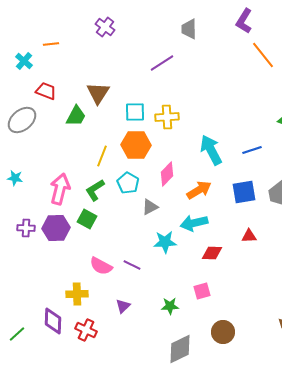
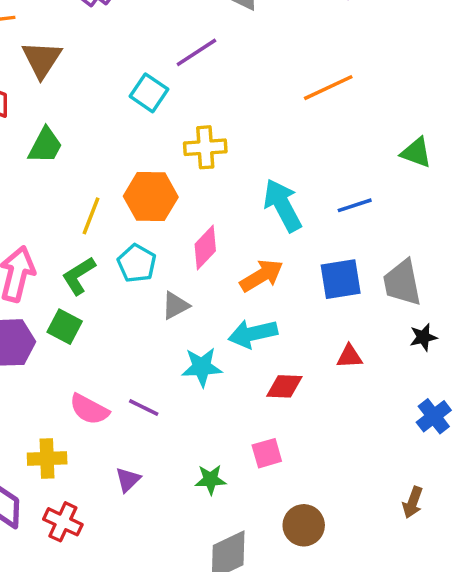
orange line: (263, 55) -> (328, 88), moved, turned -76
brown triangle: (98, 93) -> (42, 59), moved
cyan square: (135, 112) -> (149, 93), moved, turned 35

